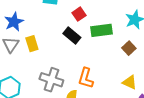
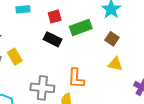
red square: (79, 14) -> (55, 17), turned 32
yellow triangle: (130, 82) -> (115, 64), moved

